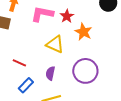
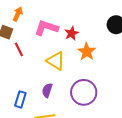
red line: (19, 63) -> (19, 49), moved, turned 32
blue rectangle: (26, 85) -> (20, 99), turned -35

